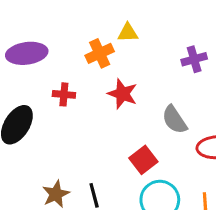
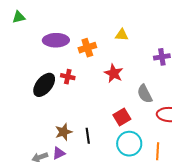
orange cross: (100, 53) -> (87, 48), moved
red cross: (64, 94) -> (68, 77), moved

